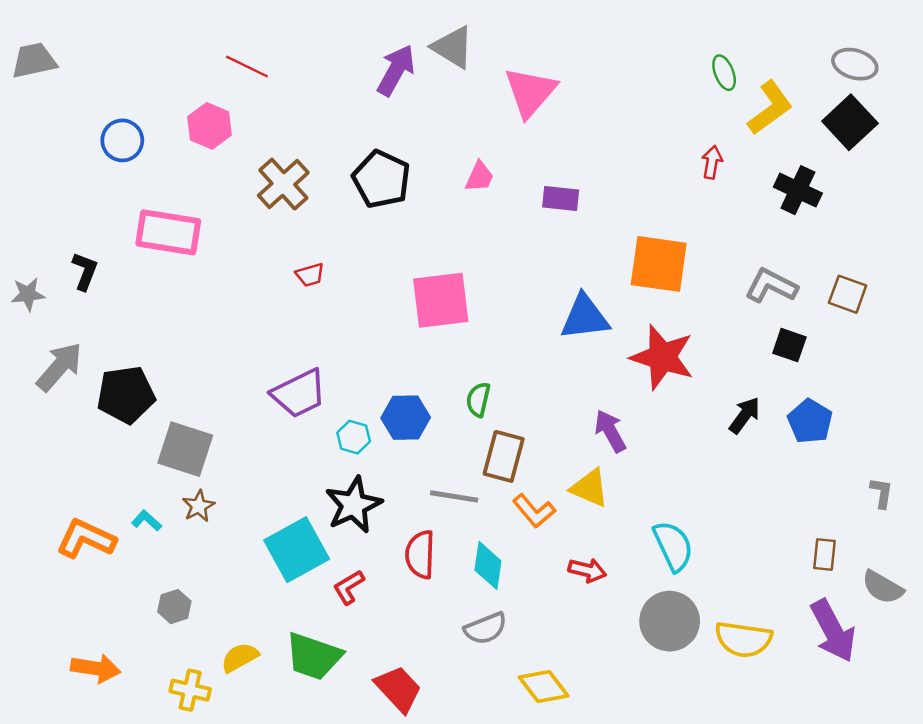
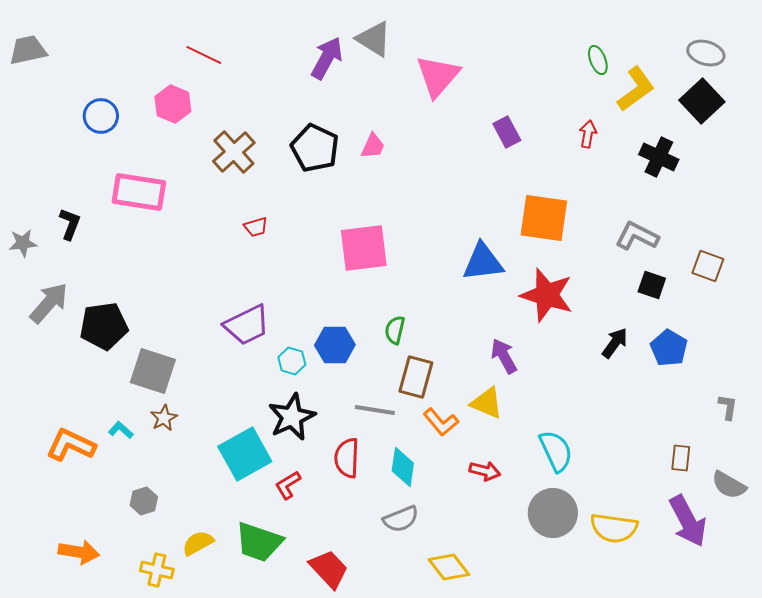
pink trapezoid: (479, 177) -> (373, 146), moved
purple rectangle: (561, 199) -> (507, 132), moved, turned 56
brown square: (848, 294) -> (708, 266), moved

